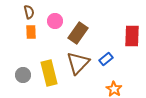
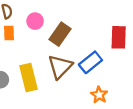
blue rectangle: (106, 59) -> (90, 62), size x1.5

